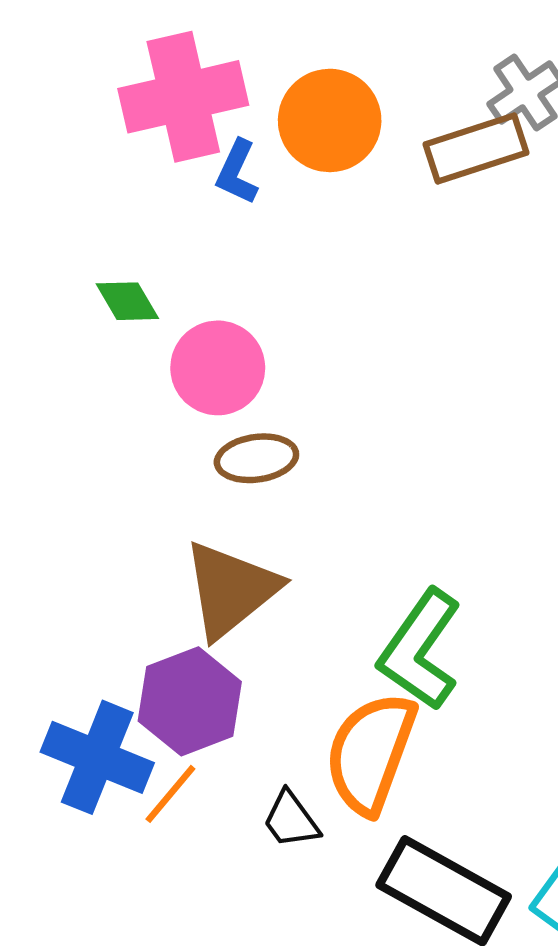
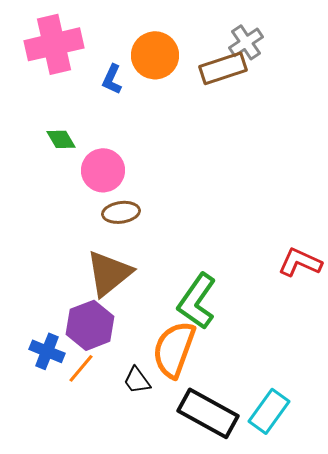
pink cross: (183, 97) -> (54, 44), moved
blue cross: (97, 757) -> (47, 351), size x0.7

